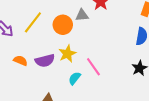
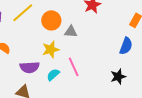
gray triangle: (82, 15) -> (71, 32), moved
purple semicircle: (45, 61) -> (30, 67), moved

